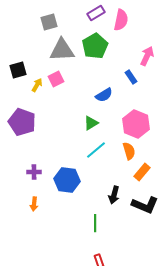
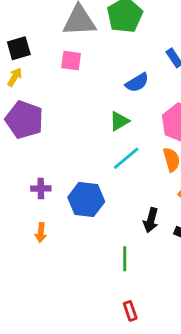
pink square: (56, 79) -> (71, 61), turned 35
yellow arrow: (37, 85) -> (15, 77), moved

